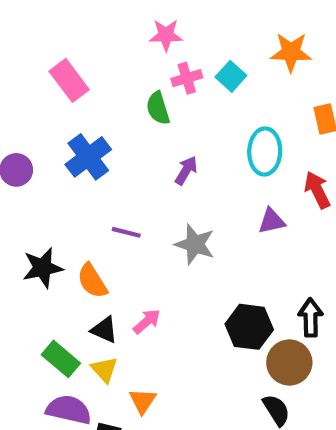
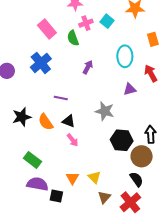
pink rectangle: (69, 80) -> (47, 29), moved
gray star: (195, 244) -> (105, 111), moved
pink arrow: (147, 321) -> (73, 140), turned 96
black triangle: (104, 330) -> (69, 121), moved
yellow triangle: (104, 370) -> (94, 177), moved

